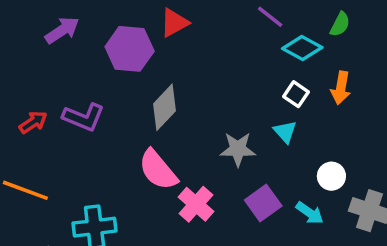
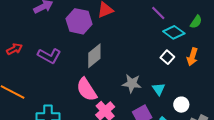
red arrow: (33, 122) -> (14, 49), moved
cyan triangle: (285, 132) -> (159, 89), moved

